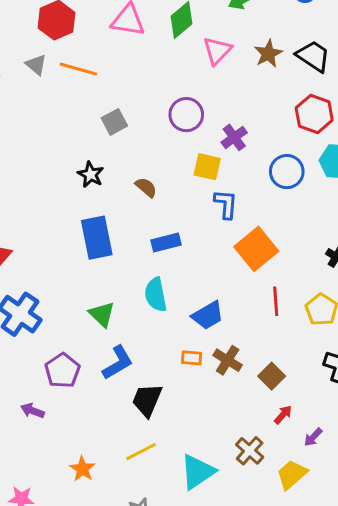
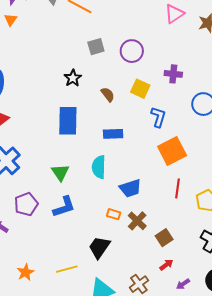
purple circle: (186, 115) -> (132, 51), moved
purple cross: (234, 137) -> (173, 74), turned 30
yellow square: (207, 167) -> (140, 89), moved
black trapezoid: (147, 400) -> (99, 247), moved

